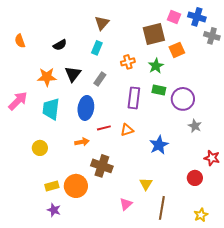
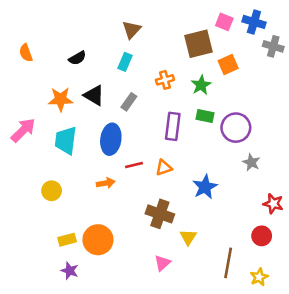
black triangle: (73, 74) -> (94, 95), turned -36
brown cross: (102, 166) -> (160, 214), moved
red circle: (195, 178) -> (262, 236), moved
brown line: (162, 208) -> (228, 263), moved

